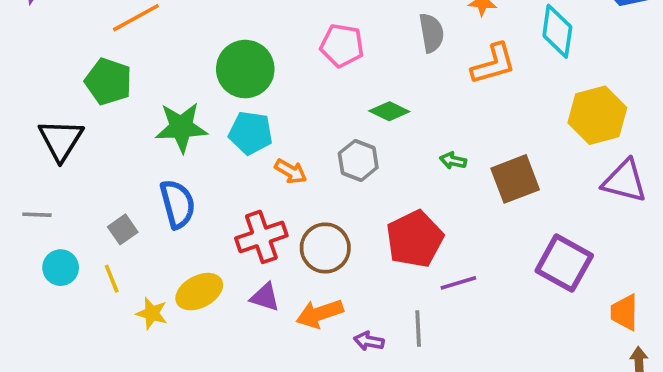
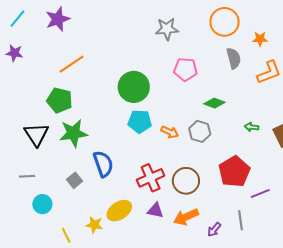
green star: (181, 127) -> (73, 133), moved
orange arrow: (291, 171) -> (170, 132), moved
yellow line: (112, 279) -> (66, 235), moved
purple arrow: (369, 341) -> (214, 230), turned -56

